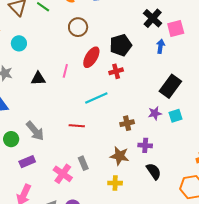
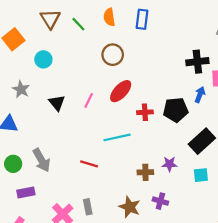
black cross: (153, 18) -> (197, 62), turned 30
black pentagon: (121, 45) -> (176, 110), moved
black triangle: (38, 79) -> (57, 103), turned 42
purple star: (155, 113) -> (169, 164), moved

